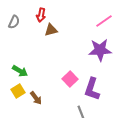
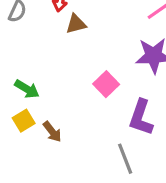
pink square: (70, 79) -> (106, 84), moved

